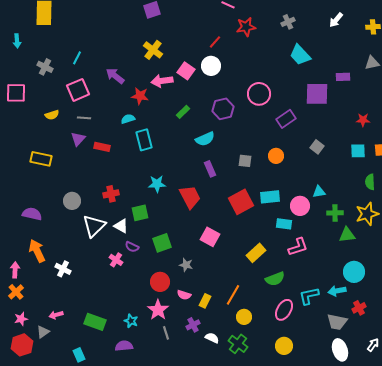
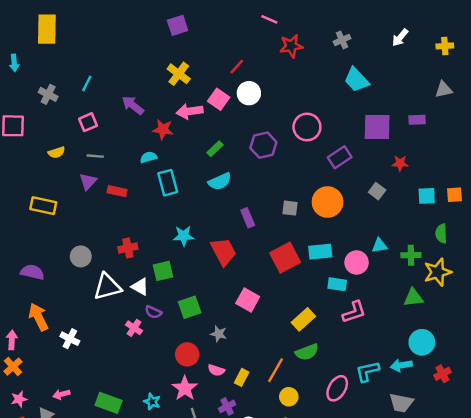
red line: (215, 42) -> (237, 67), moved
purple rectangle: (343, 77) -> (417, 120), moved
pink square: (78, 90) -> (88, 122), size x0.7
red star: (363, 120) -> (400, 163), moved
cyan semicircle: (205, 139) -> (220, 181), moved
orange circle: (276, 156) -> (328, 202), size x1.6
green cross: (335, 213) -> (411, 255), moved
white triangle: (94, 226) -> (107, 287), turned 30
green semicircle: (275, 279) -> (307, 352), moved
red cross: (359, 308) -> (442, 374), moved

